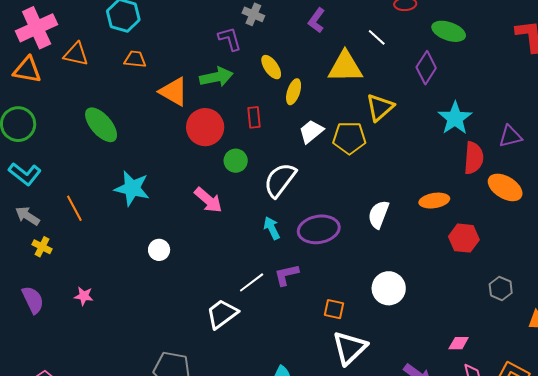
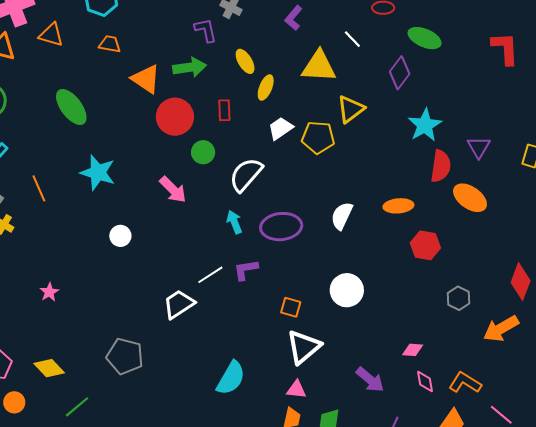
purple triangle: (510, 136) -> (479, 147), turned -50
pink star: (84, 296) -> (49, 292), moved, turned 30

